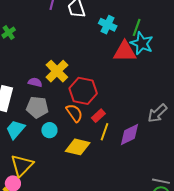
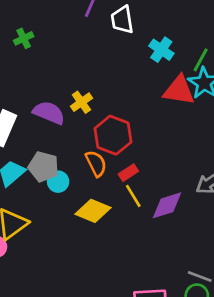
yellow cross: (57, 71) -> (81, 102), size x0.7
purple semicircle: (35, 82) -> (49, 113), size x1.6
gray pentagon: (37, 107) -> (43, 167), moved
yellow line: (104, 132) -> (133, 196), turned -60

